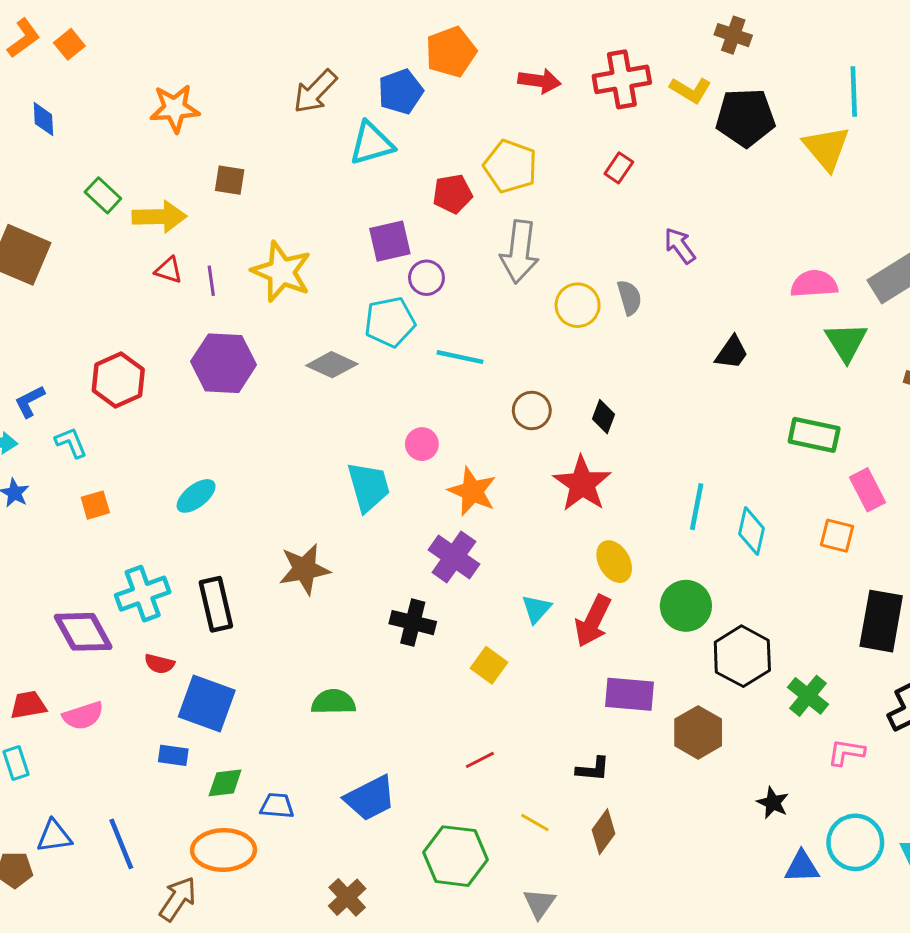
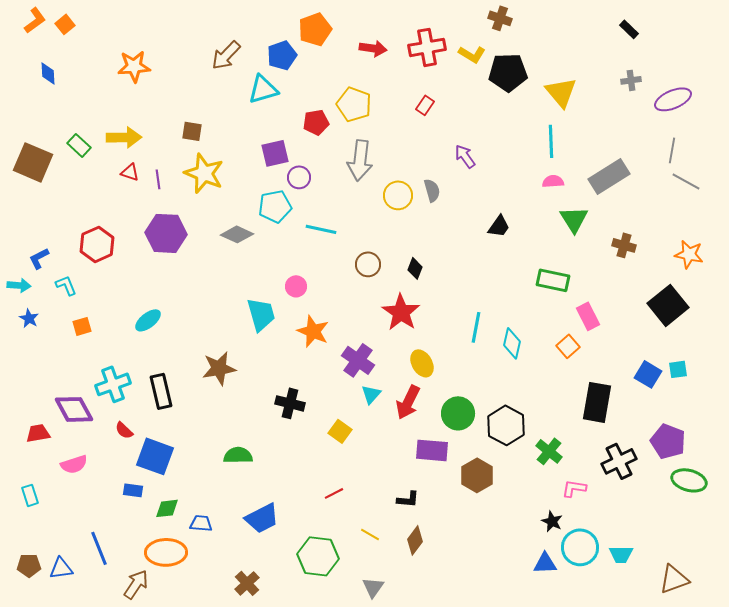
cyan line: (854, 92) -> (551, 141), moved
brown square: (230, 180) -> (192, 131), moved
green rectangle: (103, 195) -> (79, 145), moved
pink semicircle: (814, 284) -> (553, 181), size x0.7
orange star: (472, 491) -> (313, 331), moved
orange square: (837, 536) -> (568, 346), turned 35
purple cross: (454, 557) -> (358, 360), moved
green circle: (686, 606) -> (458, 413), moved
red semicircle: (159, 664) -> (124, 430), turned 30
red trapezoid: (28, 705) -> (38, 433), moved
black star: (773, 803) -> (552, 521), moved
blue triangle: (54, 836) -> (61, 568), moved

